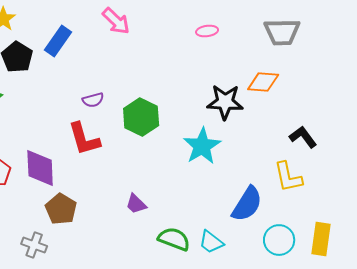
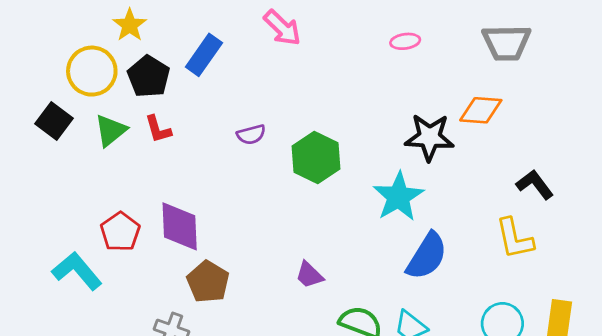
red L-shape: (84, 139) -> (158, 129), moved, size x0.6
blue semicircle: (247, 204) -> (427, 256), moved

